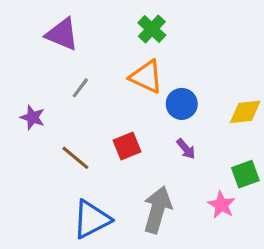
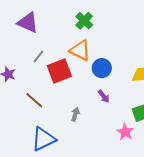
red square: (127, 146) -> (59, 71), moved, size x1.4
gray arrow: (157, 210) -> (75, 114), moved, size x0.5

